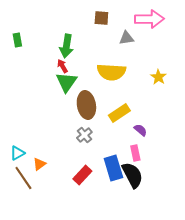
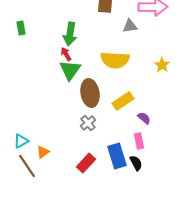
black semicircle: (132, 175) -> (136, 163), size x0.6

